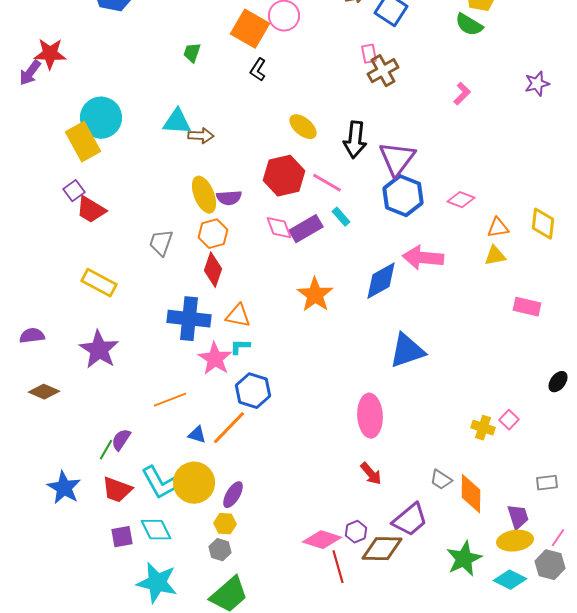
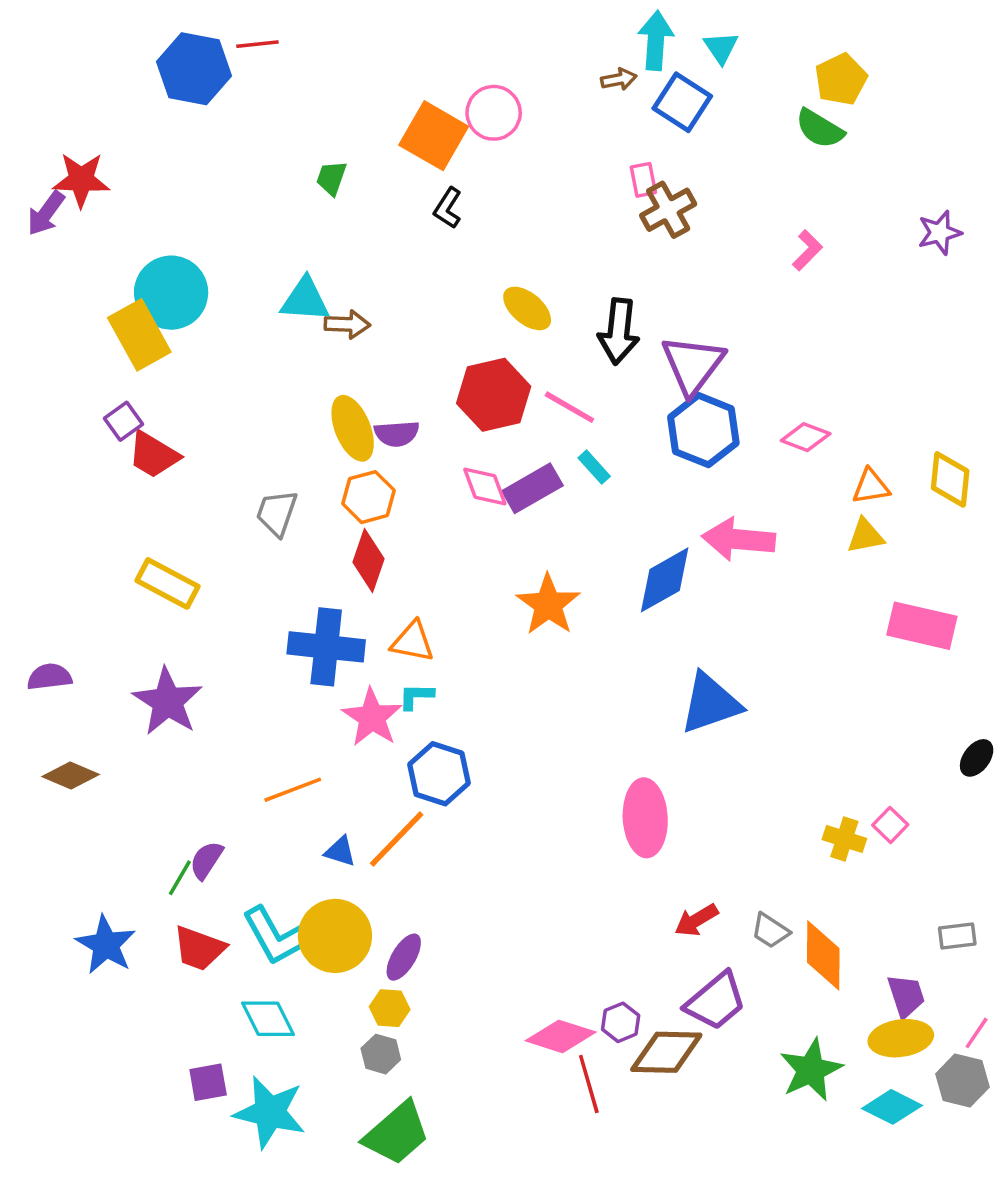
pink rectangle: (527, 307) -> (922, 626), size x1.4
red arrow: (371, 474) -> (696, 920), moved, turned 100
purple square: (122, 537) -> (208, 1082), moved

